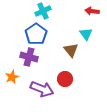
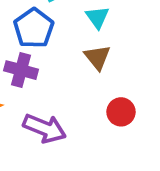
cyan triangle: (86, 34) -> (97, 17), moved
red circle: (65, 79) -> (121, 112), moved

